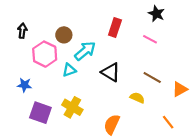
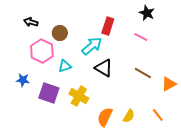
black arrow: (22, 31) -> (31, 22), moved, turned -80
cyan arrow: (85, 51) -> (92, 46), moved
yellow semicircle: (137, 98) -> (129, 116), moved, turned 96
yellow cross: (72, 107) -> (79, 96), moved
purple square: (40, 113) -> (49, 93), moved

